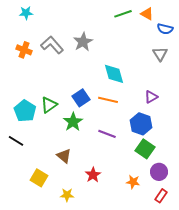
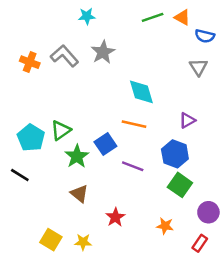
cyan star: (26, 13) -> (87, 16), moved
blue square: (81, 98) -> (105, 144), moved
green star: (73, 122) -> (77, 156), moved
purple circle: (159, 172) -> (208, 212), moved
yellow square: (39, 178) -> (51, 240), moved

